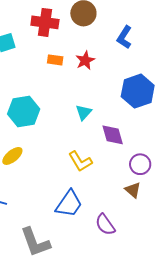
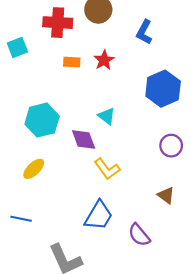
cyan triangle: (84, 112) -> (107, 116), turned -30
purple diamond: (113, 135) -> (84, 139), moved
purple circle: (140, 164) -> (171, 146), moved

